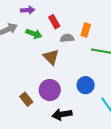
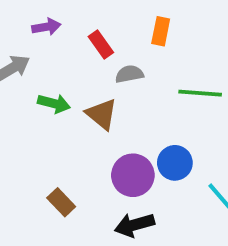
orange rectangle: (86, 30) -> (161, 31), moved
green arrow: (34, 34) -> (54, 103), moved
purple circle: (50, 90) -> (133, 175), moved

